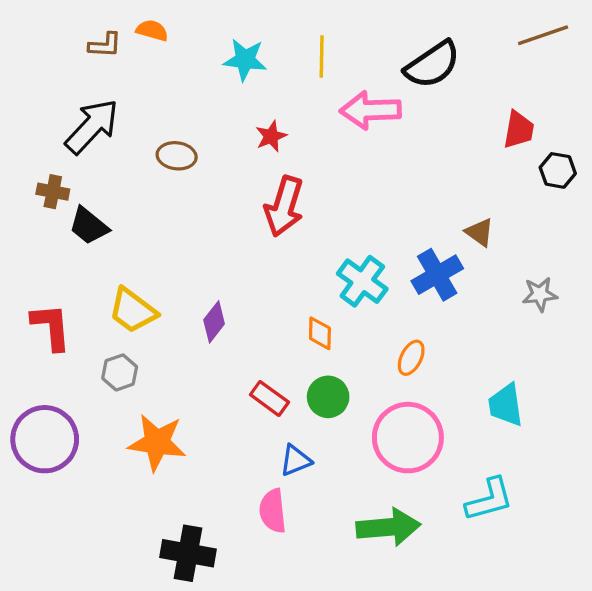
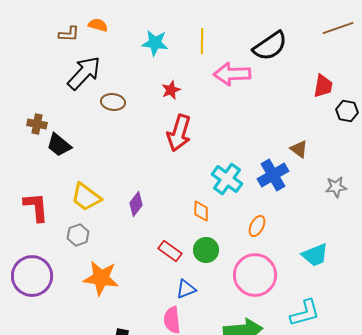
black arrow: (92, 126) -> (84, 73), moved
cyan trapezoid: (506, 405) -> (315, 255), turned -104

